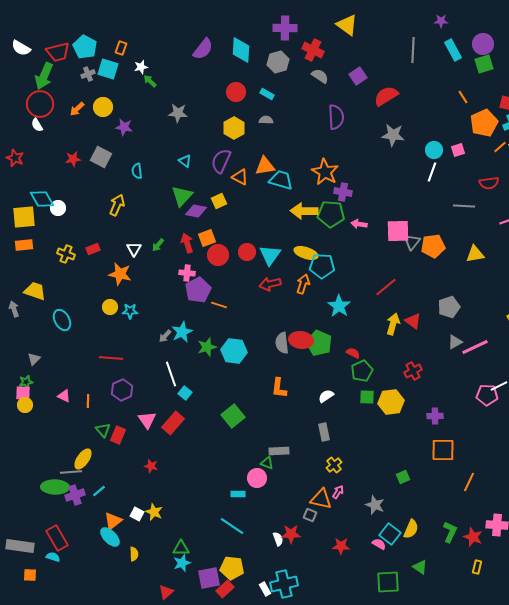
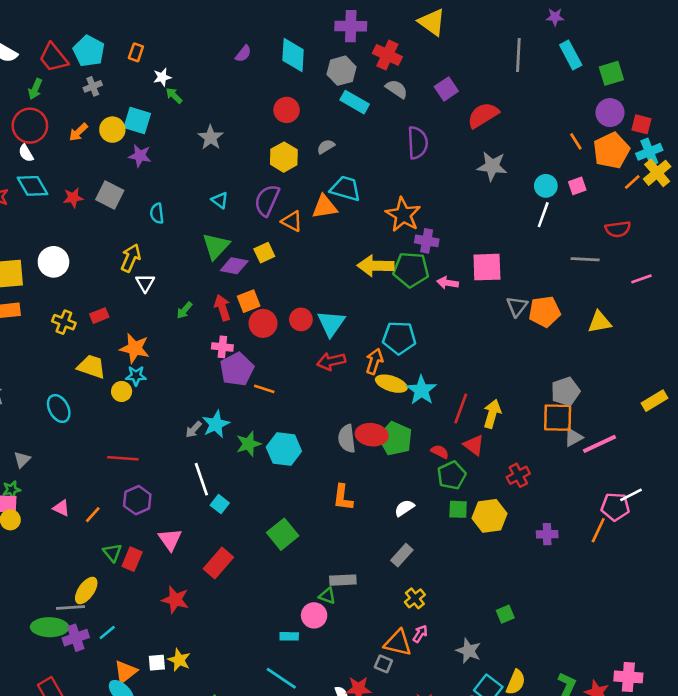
purple circle: (483, 44) -> (610, 113), moved
purple semicircle: (203, 49) -> (243, 54), size x0.6
red trapezoid: (58, 52) -> (53, 58), turned 65
cyan square: (108, 69) -> (137, 120), moved
green arrow: (44, 76) -> (35, 89), size x0.6
cyan rectangle: (267, 94) -> (355, 102), moved, size x1.5
orange line: (463, 97) -> (576, 141), moved
gray star: (178, 113) -> (211, 137), turned 30
gray semicircle: (266, 120) -> (326, 147), turned -32
cyan trapezoid: (281, 180) -> (345, 189), moved
cyan diamond: (42, 199) -> (33, 186), moved
white circle: (58, 208) -> (53, 262), size x1.5
pink square: (398, 231) -> (487, 267), moved
white triangle: (134, 249) -> (145, 283), moved
yellow ellipse: (306, 253) -> (391, 384), moved
red line: (386, 287) -> (461, 408), moved, turned -30
yellow trapezoid: (35, 291) -> (91, 367), moved
cyan star: (130, 311) -> (136, 376), moved
red triangle: (413, 321) -> (474, 445), moved
orange line: (88, 401) -> (93, 515), turned 40
red rectangle: (173, 423) -> (218, 563), moved
gray rectangle: (324, 432) -> (402, 555), turned 54
orange square: (443, 450) -> (558, 418), moved
red star: (151, 466) -> (175, 600), size x1.5
orange line: (469, 482) -> (598, 530), moved
white square: (137, 514) -> (157, 663), turned -32

